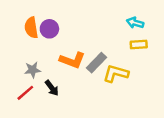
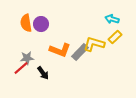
yellow rectangle: (139, 45) -> (115, 37), turned -40
yellow L-shape: (116, 73) -> (94, 44), moved
red line: (25, 93) -> (21, 68), moved

